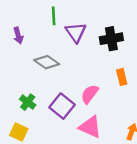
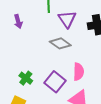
gray diamond: (47, 62) -> (60, 43), moved
pink semicircle: (90, 94) -> (79, 72), turned 144

